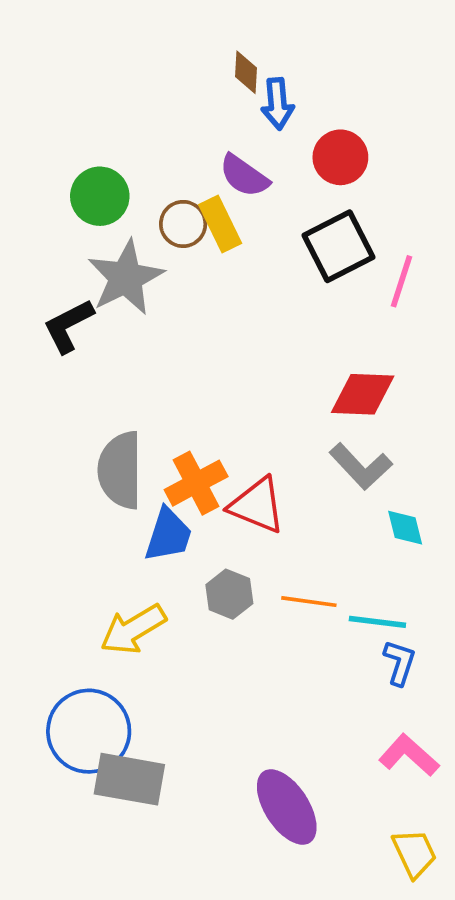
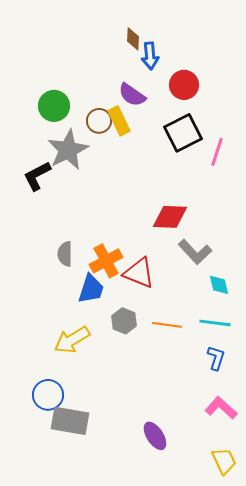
red diamond: (363, 394) -> (170, 217), moved
gray semicircle: (120, 470) -> (65, 254), size x0.6
cyan line: (377, 622) -> (215, 323), moved
blue circle: (89, 731) -> (48, 395), size x0.7
purple ellipse: (287, 807) -> (155, 436), size x0.7

